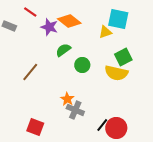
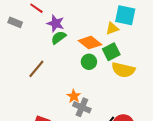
orange diamond: (69, 21) -> (90, 43), moved
green semicircle: (63, 50) -> (59, 38), moved
green square: (123, 57) -> (111, 52), moved

